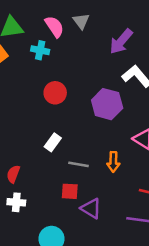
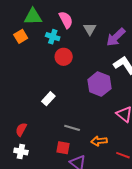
gray triangle: (81, 21) -> (90, 29), moved
red circle: (55, 93) -> (64, 57), moved
white rectangle: (53, 142) -> (48, 99), moved
orange arrow: (113, 162) -> (99, 141), moved, turned 77

